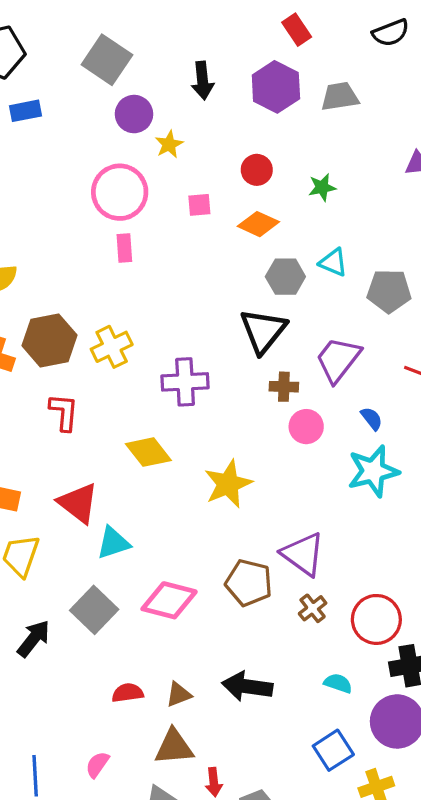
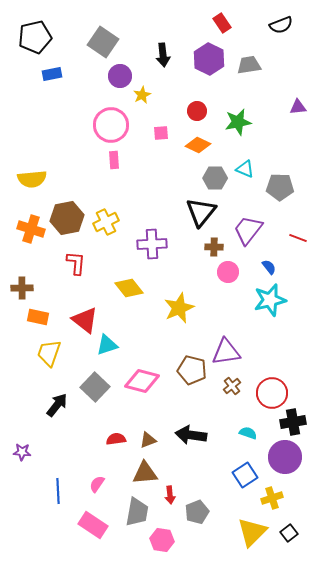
green star: (322, 187) -> (238, 122), size x1.5
purple triangle: (303, 554) -> (226, 352), turned -44

